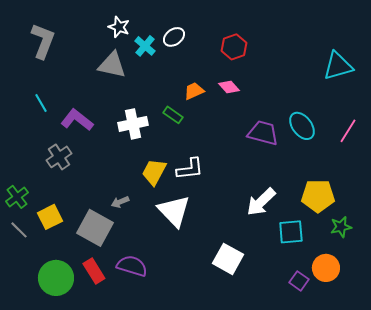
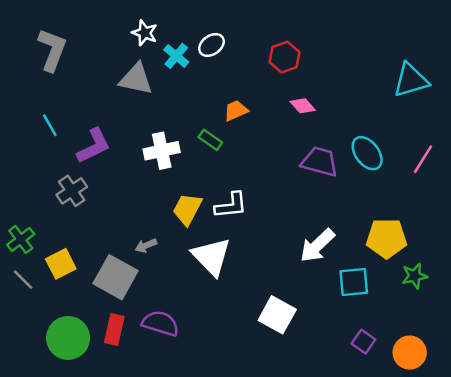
pink diamond: (229, 87) -> (303, 106), moved
purple L-shape: (77, 120) -> (94, 146), turned 116
orange circle: (326, 268) -> (410, 353), moved
red rectangle: (94, 271) -> (114, 329), turned 45

